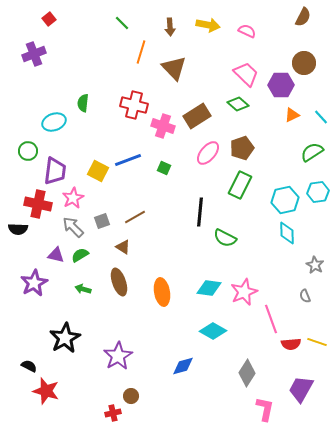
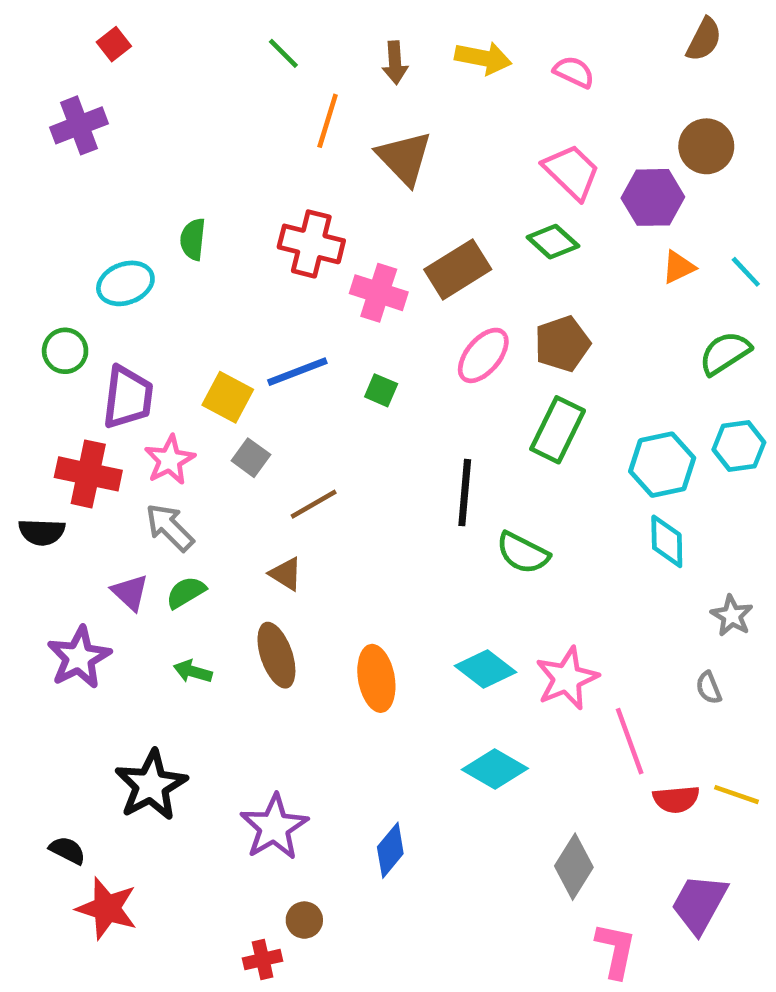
gray square: (102, 221) -> (251, 458), moved, turned -35
purple triangle: (56, 255) -> (130, 592), turned 30
cyan diamond: (209, 288) -> (486, 669), turned 30
blue diamond: (183, 366) -> (390, 850), moved, turned -35

